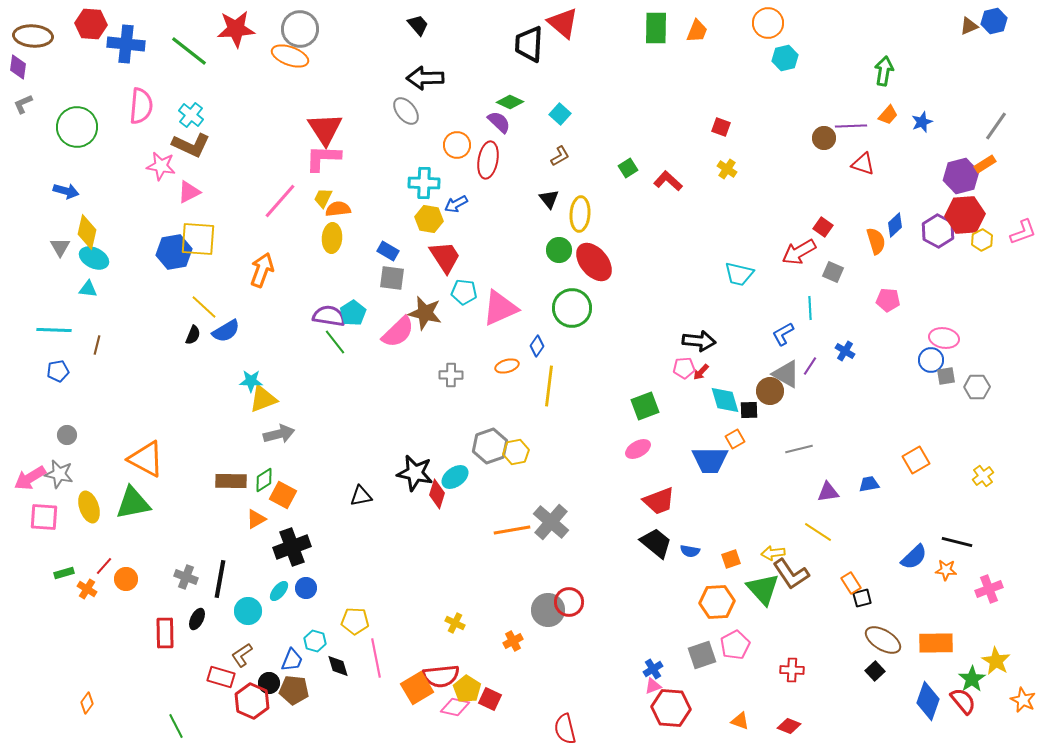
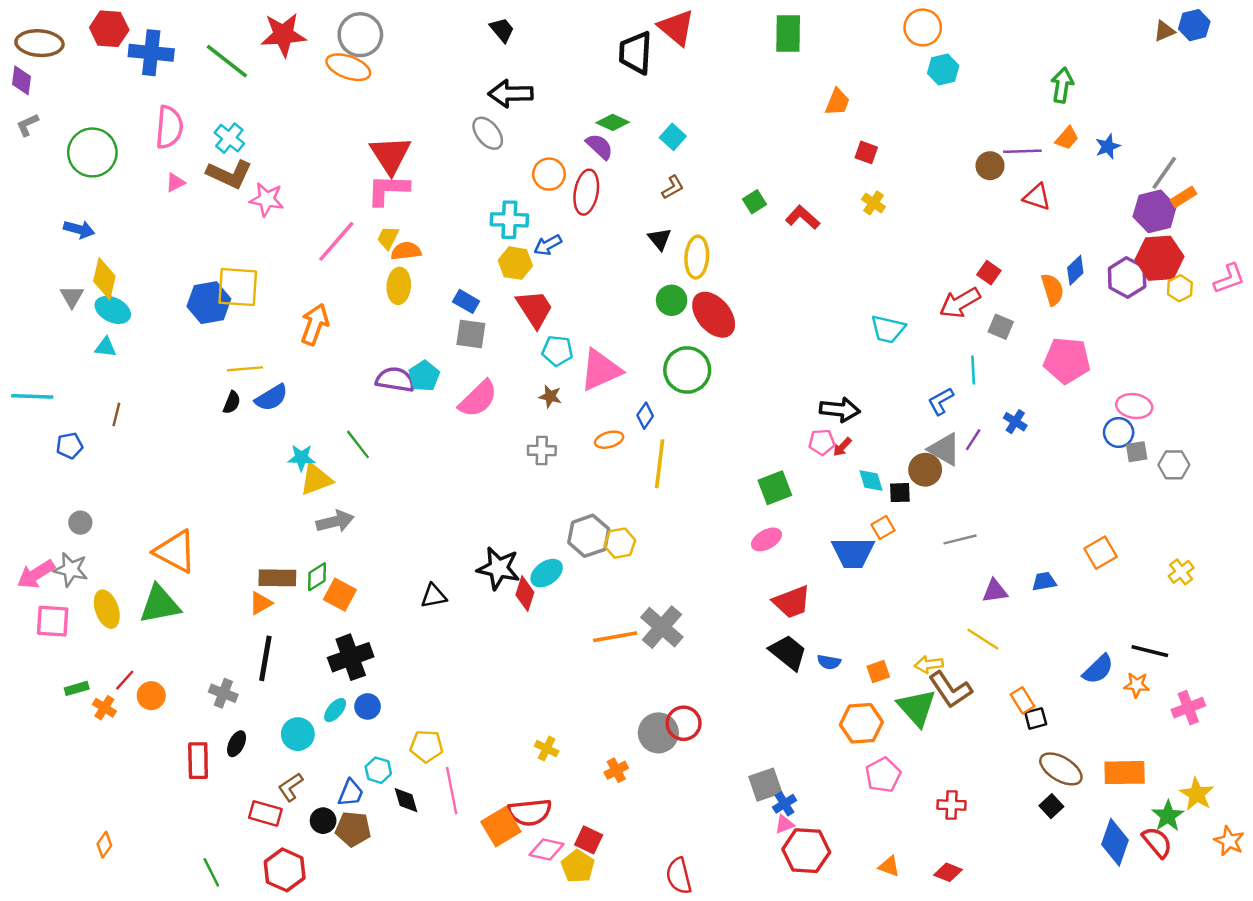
orange trapezoid: (697, 31) -> (837, 102), moved
gray line: (996, 126) -> (1164, 173), moved
pink star: (161, 166) -> (267, 199), moved
pink triangle: (189, 192) -> (175, 183), moved, size x0.7
pink pentagon: (888, 300) -> (1067, 360), size x1.6
yellow line: (204, 307) -> (245, 369), turned -48
brown star: (425, 313) -> (550, 396), moved, size x0.6
cyan line: (54, 330) -> (32, 396), moved
green line: (335, 342) -> (358, 444), moved
cyan diamond: (725, 400) -> (871, 481), size x0.7
orange triangle: (256, 519) -> (261, 603), moved
black line: (220, 579) -> (265, 658), moved
gray square: (702, 655) -> (765, 785), moved
yellow pentagon: (467, 689) -> (578, 866), moved
red hexagon: (252, 701) -> (285, 870), moved

